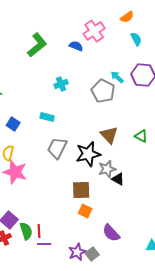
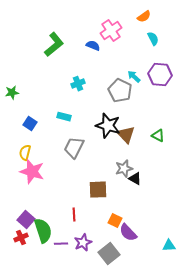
black star: (88, 154) -> (108, 126), moved, turned 30
orange square: (85, 211) -> (115, 221), moved
green semicircle: (26, 231) -> (43, 231), size x1.4
red line: (39, 231) -> (74, 215), moved
purple star: (77, 252) -> (83, 243), moved
gray square: (92, 254) -> (109, 254), size x1.5

